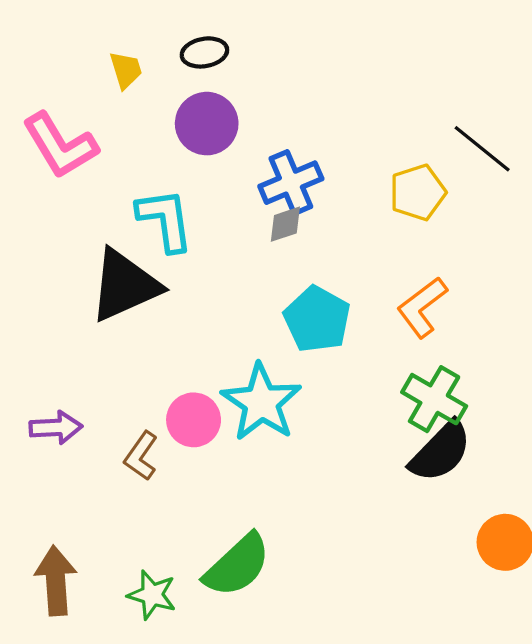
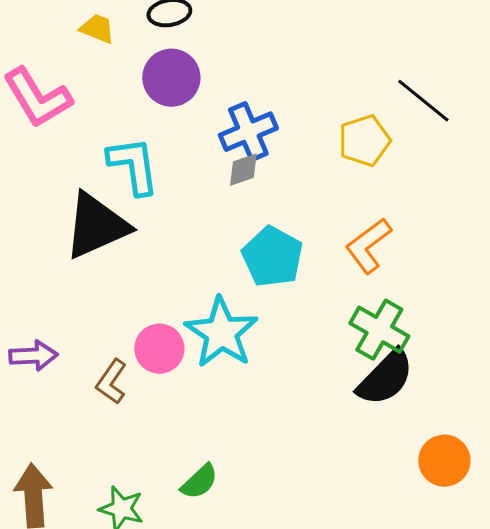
yellow trapezoid: (126, 70) -> (97, 29), turned -51
green semicircle: (237, 565) -> (199, 482), size x0.6

